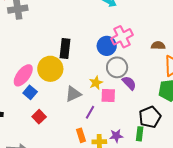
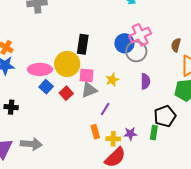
brown semicircle: (158, 45) -> (176, 45), turned -80
gray circle: (117, 67) -> (136, 51), moved
pink ellipse: (23, 75) -> (40, 69), turned 50
purple semicircle: (129, 83) -> (145, 81), turned 42
pink square: (108, 95) -> (87, 75), moved
red square: (39, 117) -> (66, 93), moved

